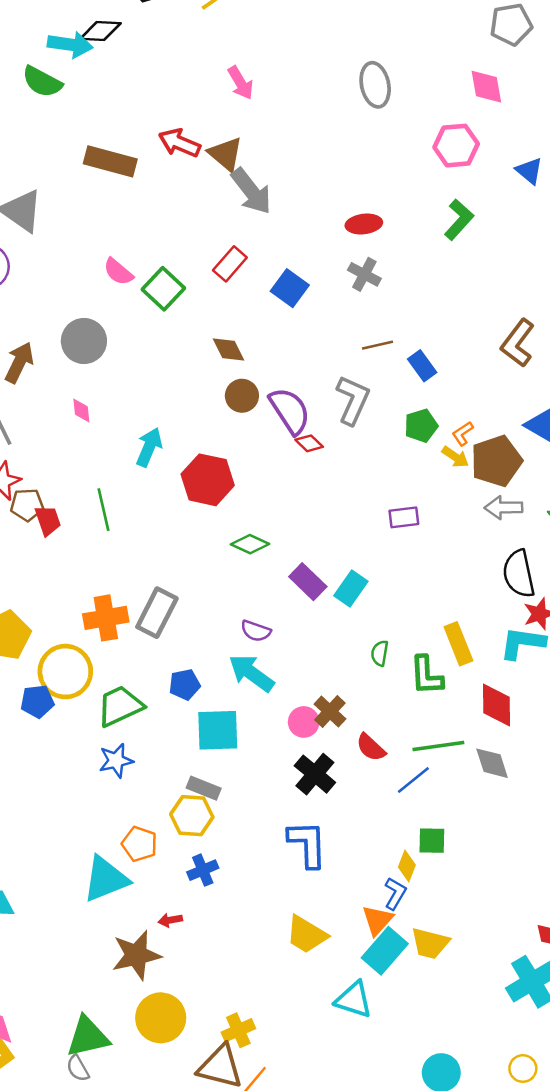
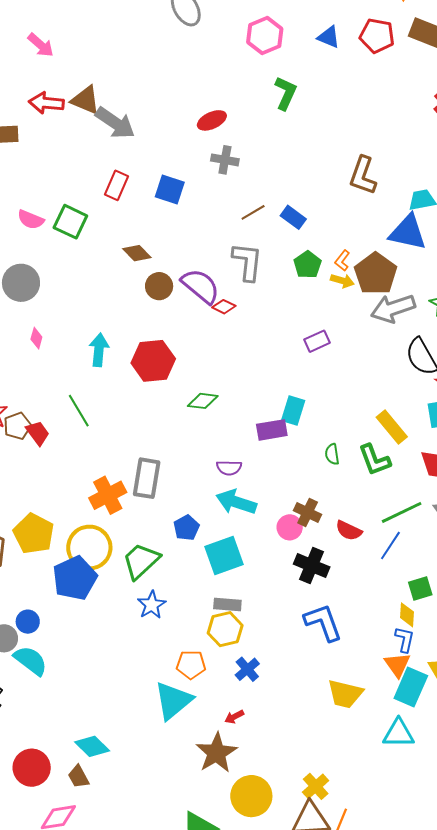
pink arrow: (241, 83) -> (41, 45), moved
pink diamond: (81, 410) -> (36, 338), turned 40
gray arrow: (504, 508) -> (393, 308), size x1.4
purple rectangle: (308, 582) -> (272, 430), moved, turned -36
blue pentagon: (37, 701) -> (75, 578), size x1.6

